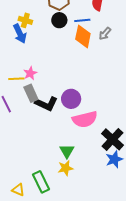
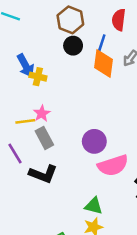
yellow cross: (25, 20) -> (38, 77), moved
blue line: (82, 20) -> (101, 44), turned -63
black L-shape: (46, 104) -> (43, 174), moved
green triangle: (67, 151) -> (94, 206), turned -42

